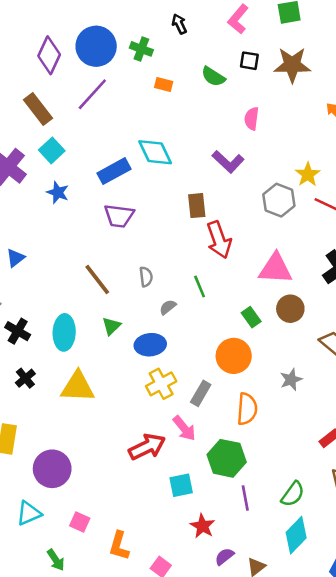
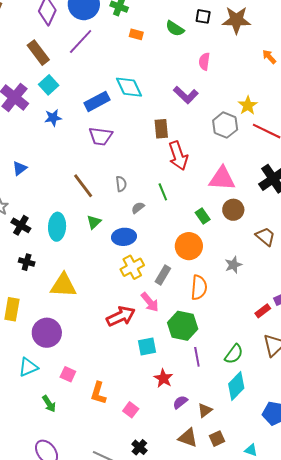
blue star: (58, 192) -> (53, 118), turned -30
black cross: (25, 378) -> (27, 262), turned -35
yellow triangle: (78, 387) -> (63, 285), moved

